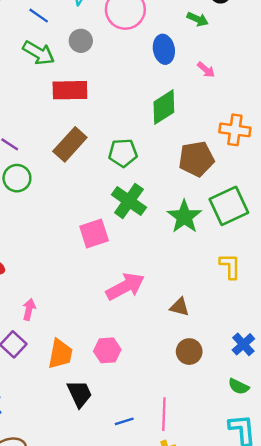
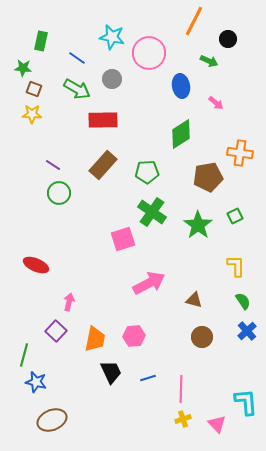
green square: (229, 206) -> (235, 216), size x0.5
green semicircle: (239, 386) -> (243, 301), moved, turned -150
blue line: (124, 421) -> (148, 378), moved

